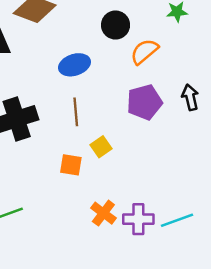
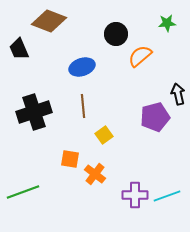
purple pentagon: (144, 102) -> (155, 117), moved
orange square: (71, 165) -> (70, 159), moved
orange cross: (103, 213) -> (95, 174), moved

